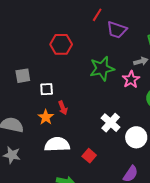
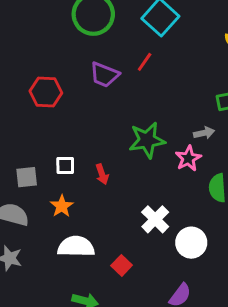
purple trapezoid: (117, 30) -> (104, 75), moved
red hexagon: (61, 44) -> (46, 92), moved
gray square: (23, 76) -> (27, 177), moved
red arrow: (63, 108) -> (102, 174), moved

